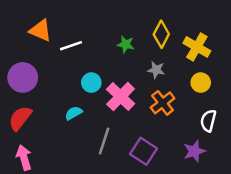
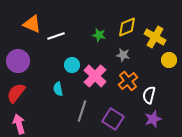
yellow diamond: (161, 34) -> (127, 27), turned 40
yellow circle: (201, 83) -> (169, 60), moved
cyan semicircle: (74, 113) -> (58, 89), turned -72
white semicircle: (208, 121) -> (149, 95), moved

